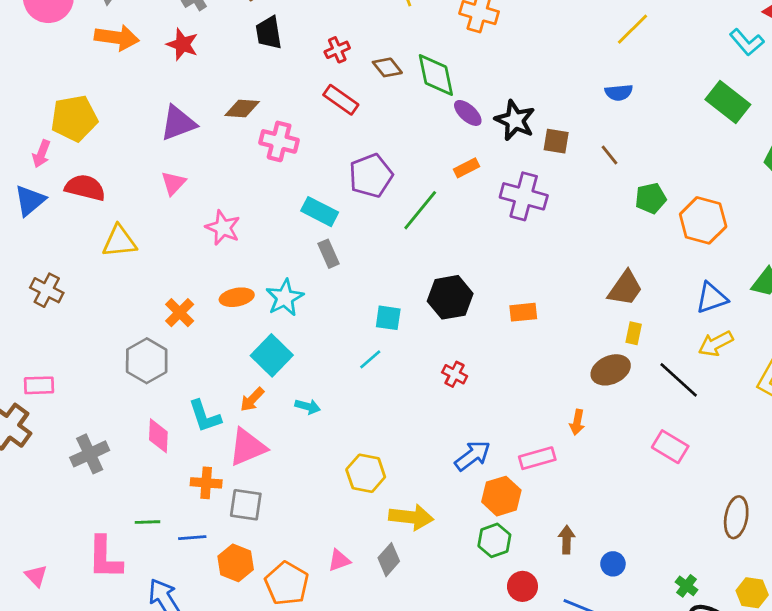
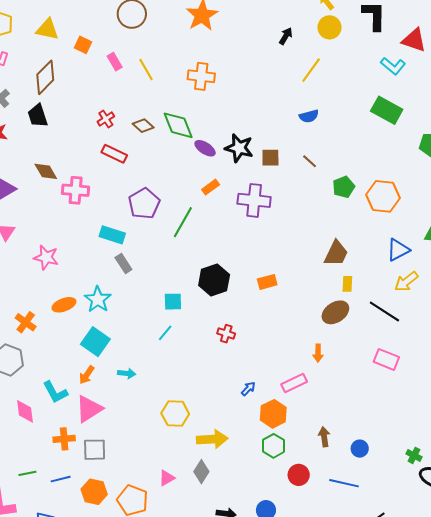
black trapezoid: (269, 33) -> (38, 116), moved
brown diamond: (242, 108) -> (46, 171), turned 65
blue arrow: (473, 456) -> (248, 389), size x0.6

